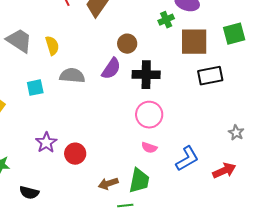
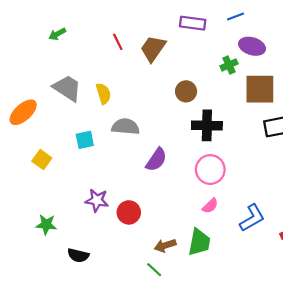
purple semicircle: (111, 69) -> (156, 160), moved
purple star: (46, 143) -> (97, 200), turned -30
pink semicircle: (149, 148) -> (210, 206), turned -63
green line: (125, 206) -> (154, 270), moved, turned 49

